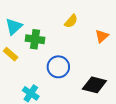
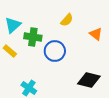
orange triangle: (102, 36) -> (96, 34), turned -40
blue circle: (58, 67) -> (55, 51), moved

